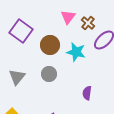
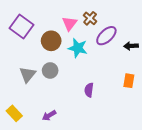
pink triangle: (68, 17) -> (70, 23), moved
gray triangle: (17, 77) -> (28, 75), moved

